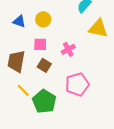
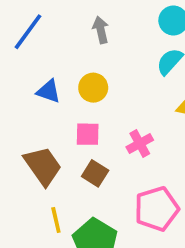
brown trapezoid: (16, 61) -> (43, 166), turned 135
yellow line: (23, 90) -> (56, 220), turned 32

